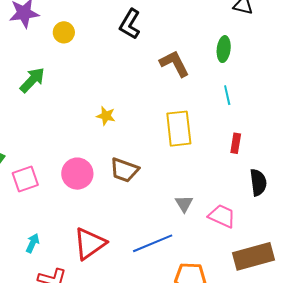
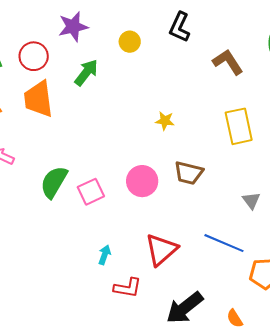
yellow circle: (64, 32) -> (130, 42), moved
green arrow: (32, 80) -> (86, 73), moved
blue line: (153, 243) -> (224, 243), turned 51

